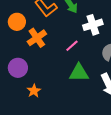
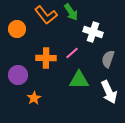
white cross: (93, 25) -> (93, 32), turned 36
orange cross: (37, 38) -> (46, 58), moved, turned 36

